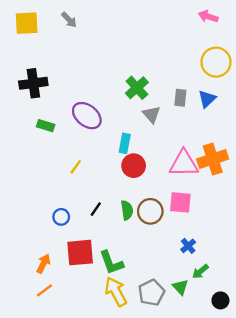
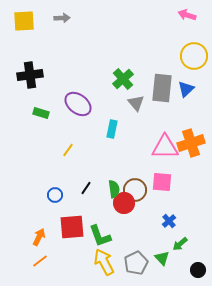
gray arrow: (69, 20) -> (62, 18), turned -49
gray rectangle: (180, 98) -> (162, 88), size x1.8
red circle: (134, 166) -> (124, 203), moved

